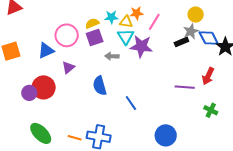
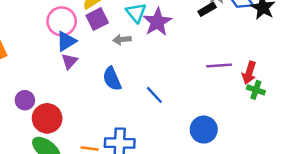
purple star: (141, 46) -> (157, 22), turned -30
blue triangle: (46, 51) -> (66, 41), moved
red arrow: (208, 76) -> (249, 73), moved
red circle: (44, 87) -> (47, 118), moved

